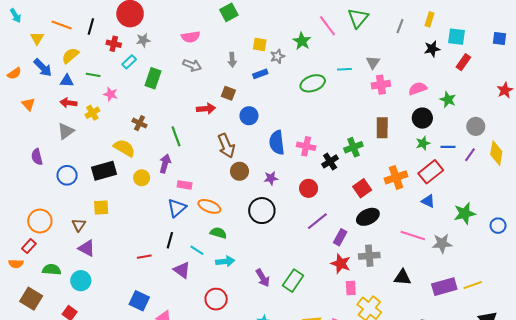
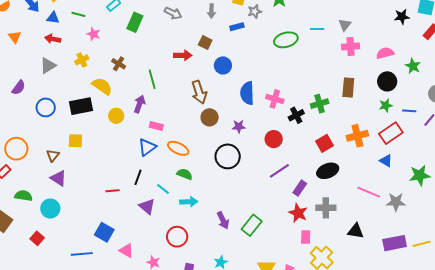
yellow cross: (92, 113) -> (82, 60), moved
purple semicircle: (37, 157) -> (19, 88), turned -133

